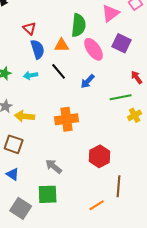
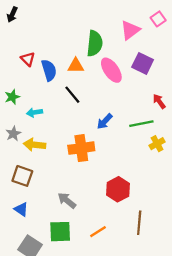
red triangle: (30, 28) -> (28, 59), moved
cyan arrow: (31, 75) -> (35, 112), moved
blue arrow: (88, 81) -> (105, 121), moved
orange line: (97, 205) -> (98, 232), moved

